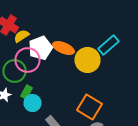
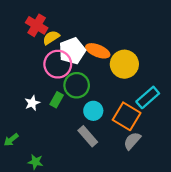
cyan rectangle: (108, 45) -> (148, 97), moved
green circle: (14, 71) -> (77, 85), moved
cyan circle: (32, 103) -> (93, 111), moved

